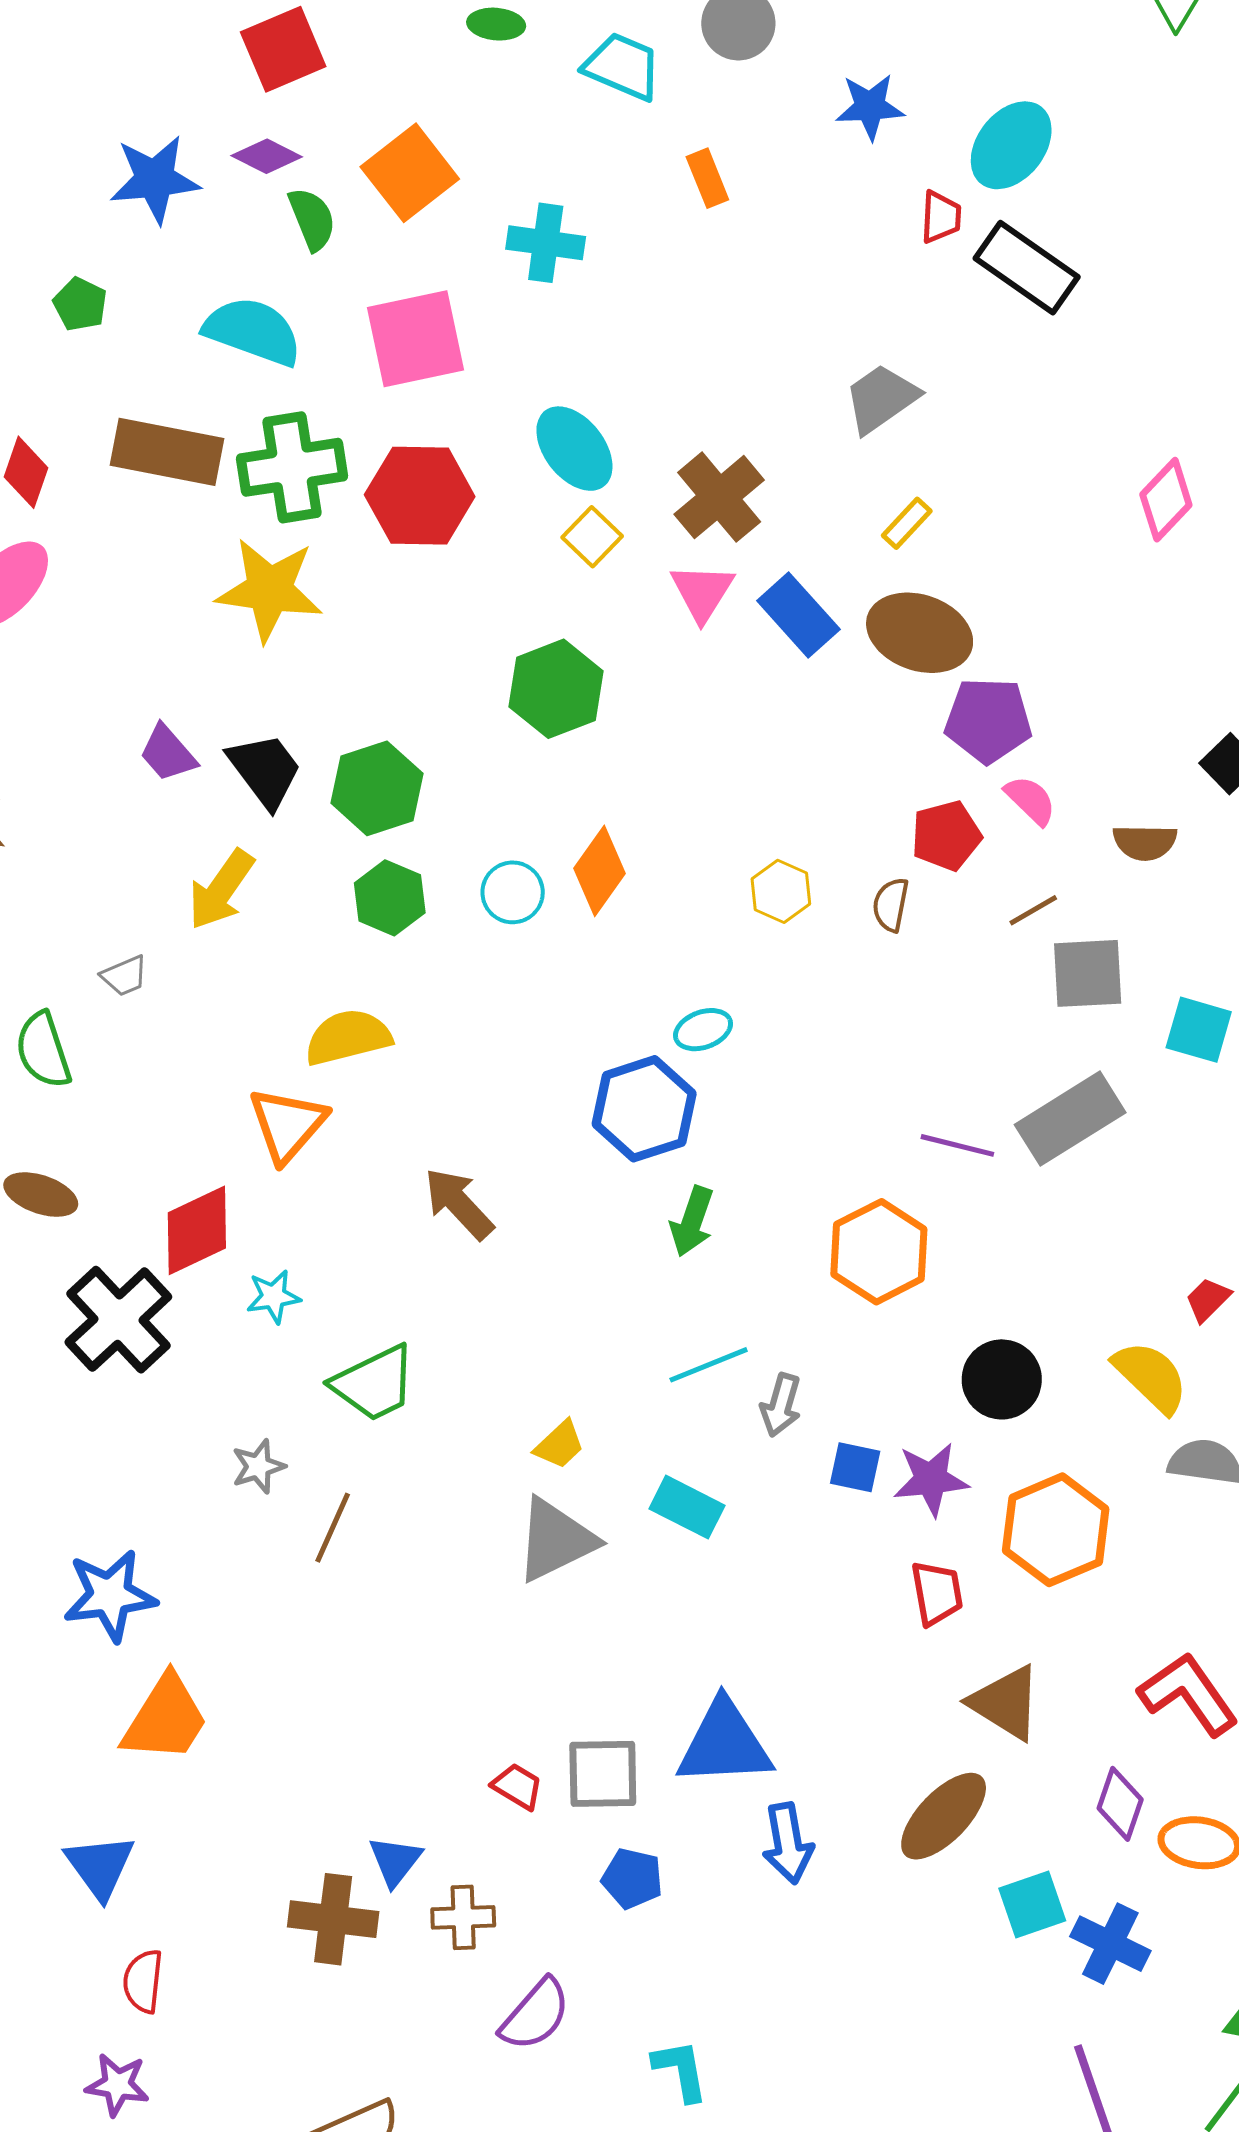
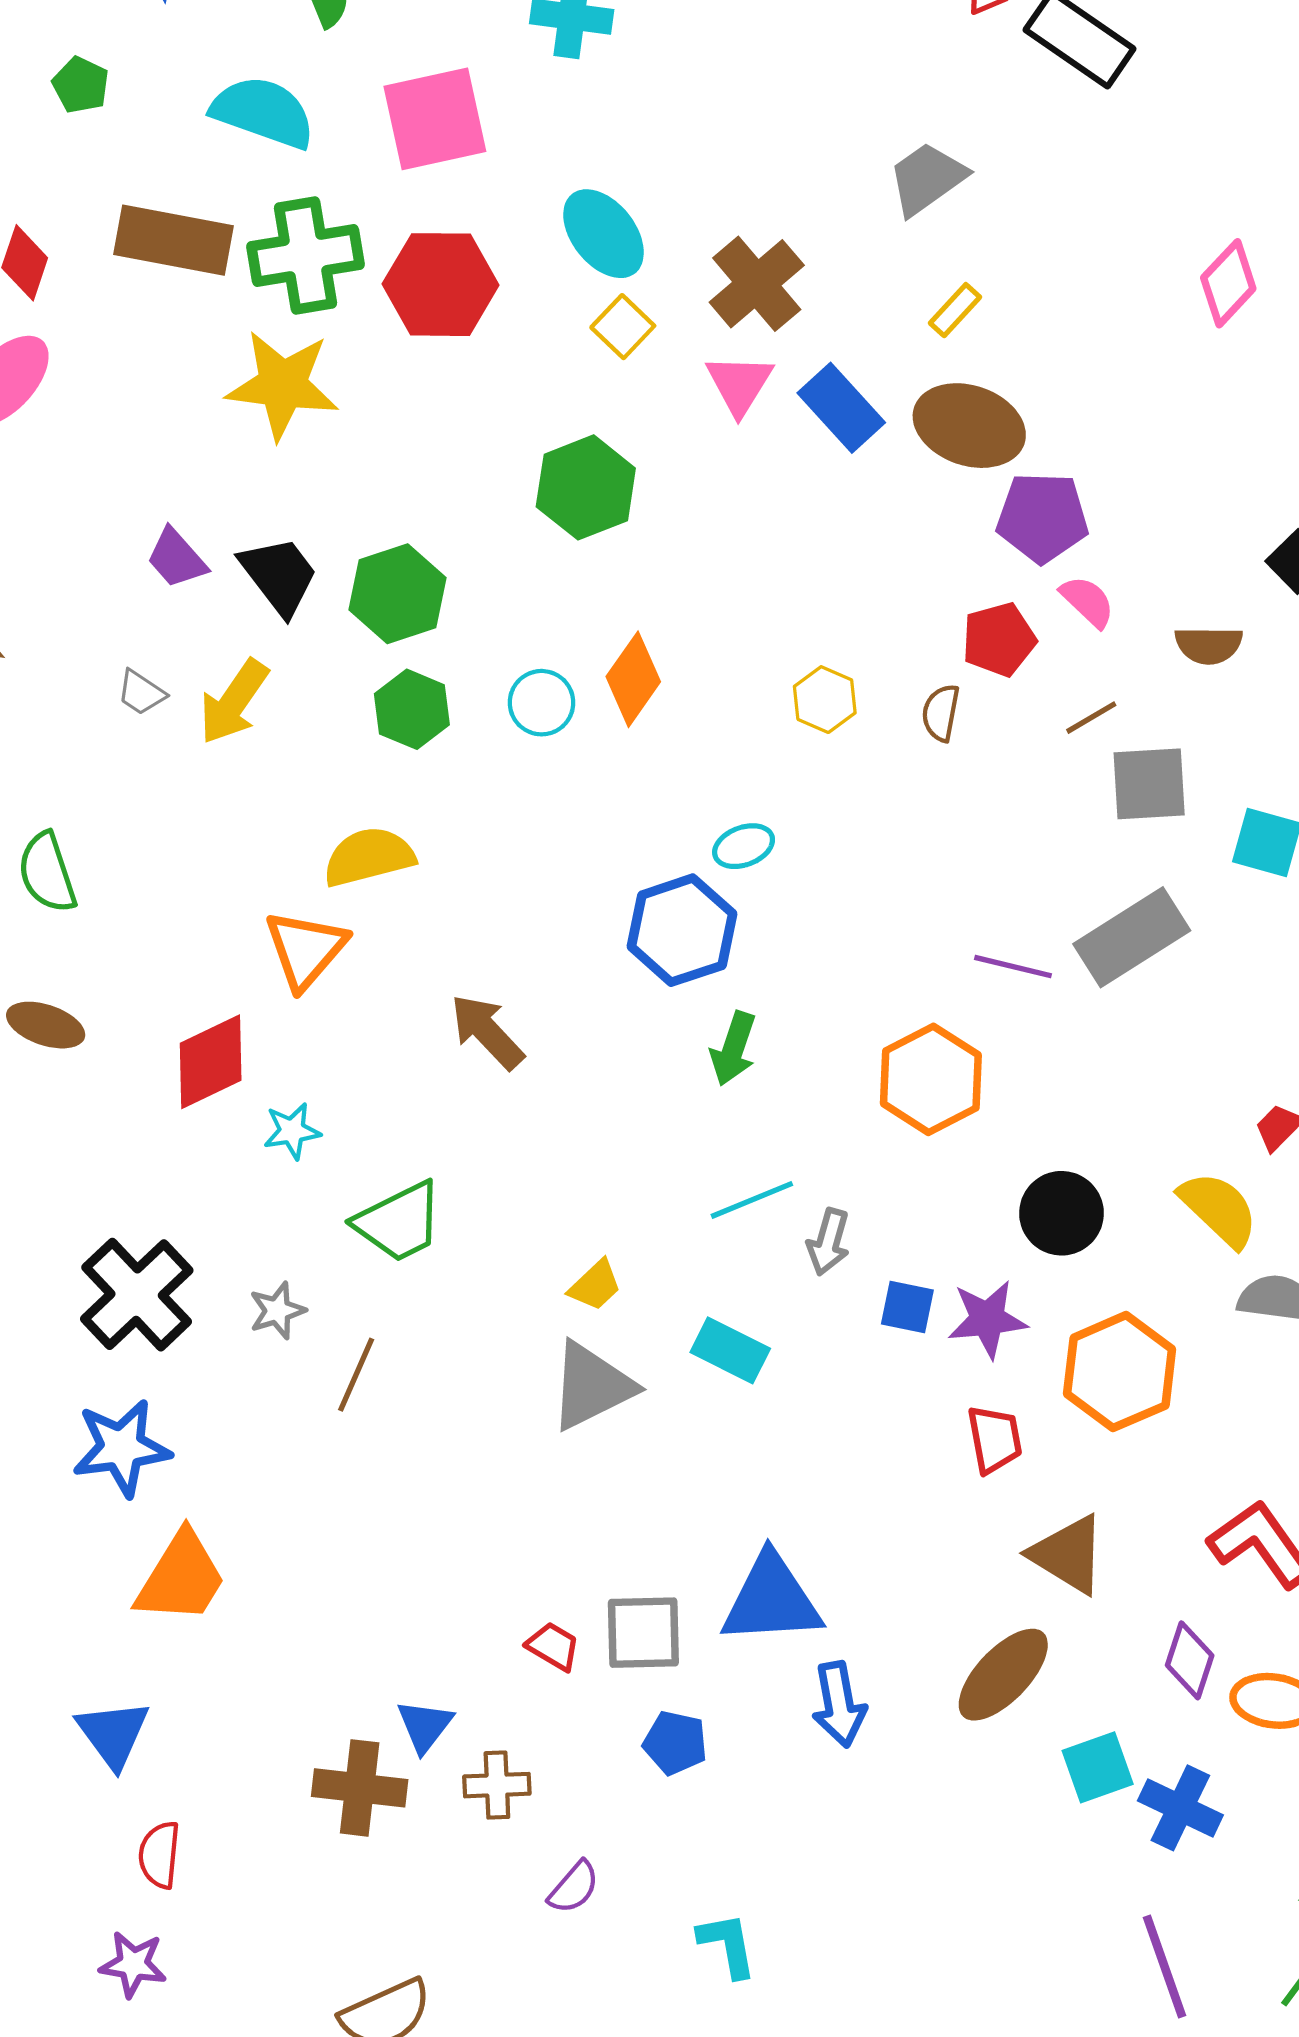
gray trapezoid: (124, 976) -> (141, 693), moved, turned 57
black cross: (118, 1320) -> (137, 1295), moved
purple semicircle: (535, 2015) -> (574, 1887), size x0.7

